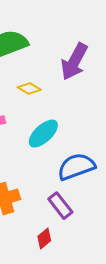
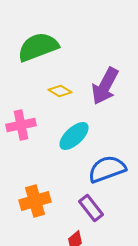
purple arrow: (74, 62) -> (105, 86), moved

